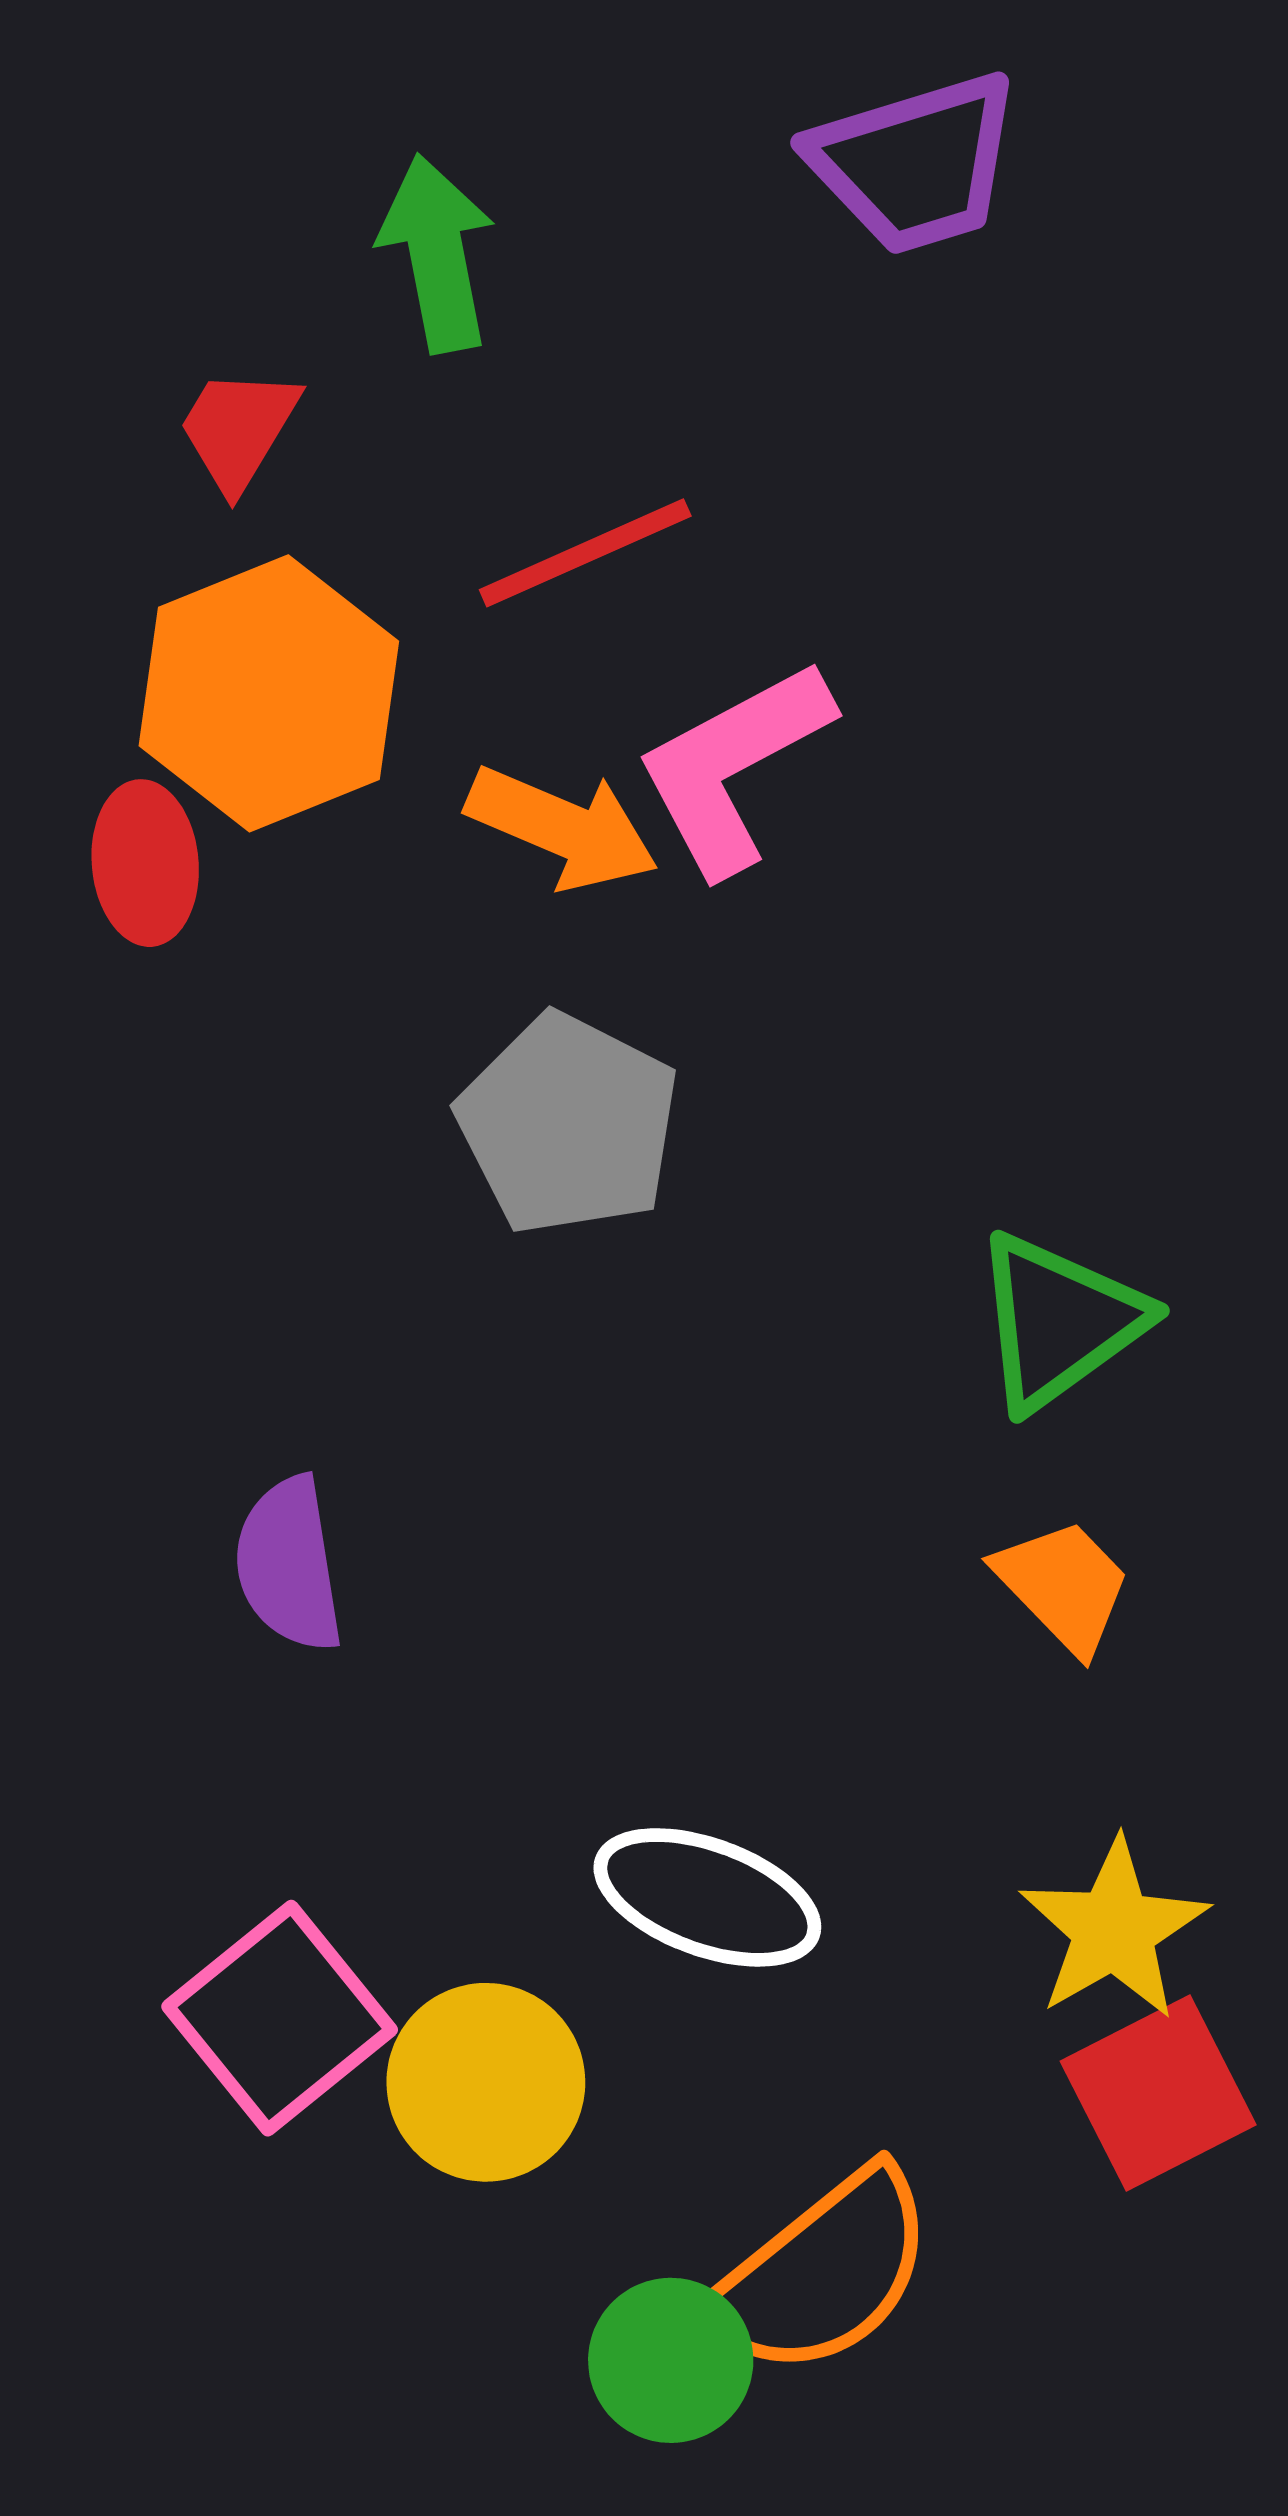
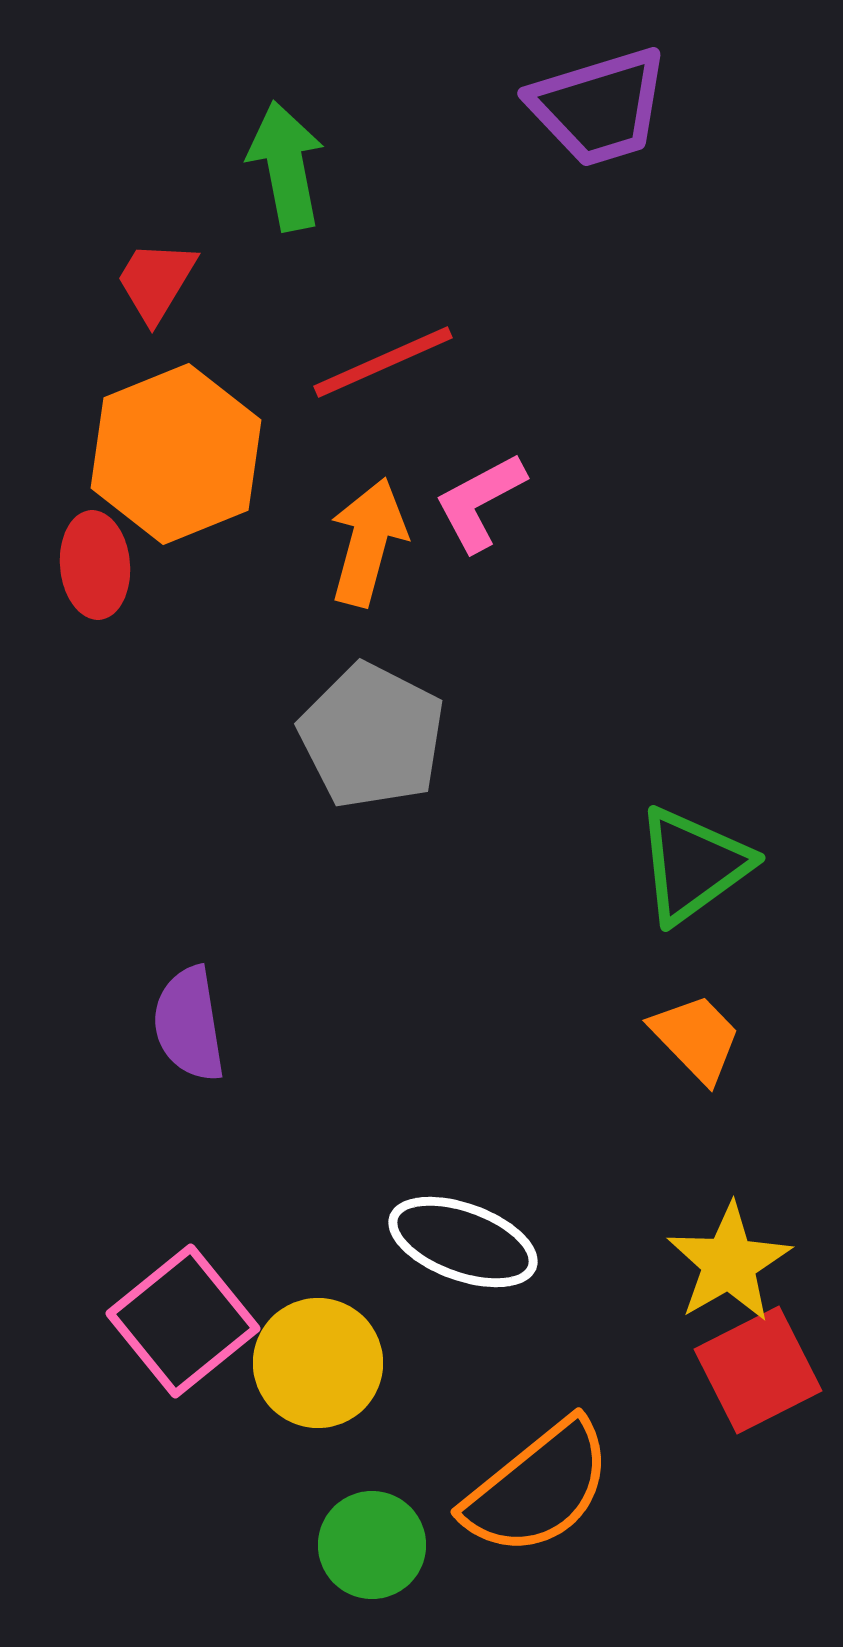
pink L-shape: (733, 767) -> (480, 502), size x0.7
orange arrow: (562, 828) -> (368, 542), turned -98
green circle: (671, 2360) -> (372, 1545), moved

